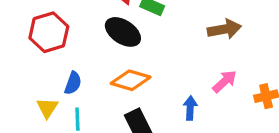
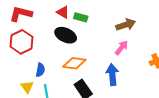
pink arrow: (225, 81) -> (122, 48), moved
blue arrow: (190, 108) -> (112, 75), size x1.5

